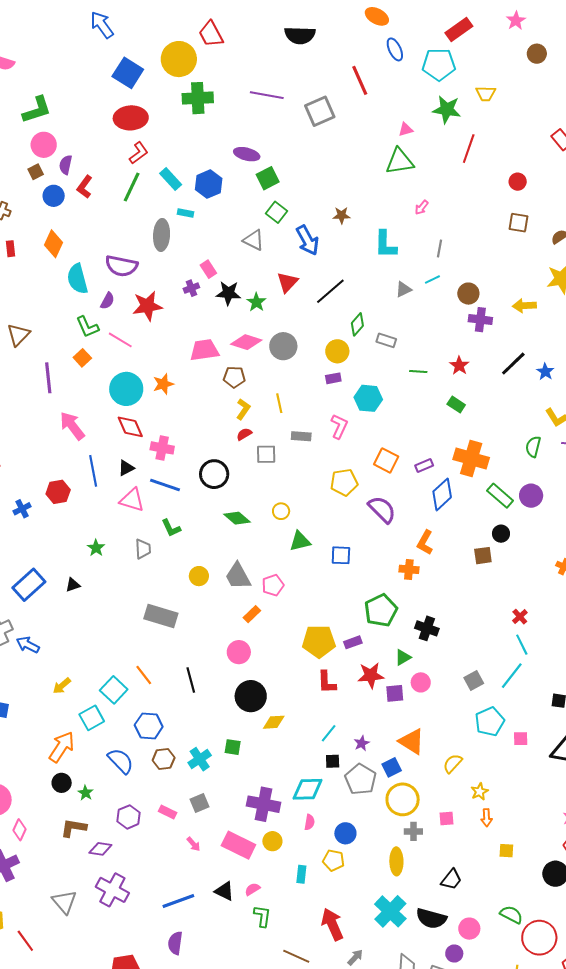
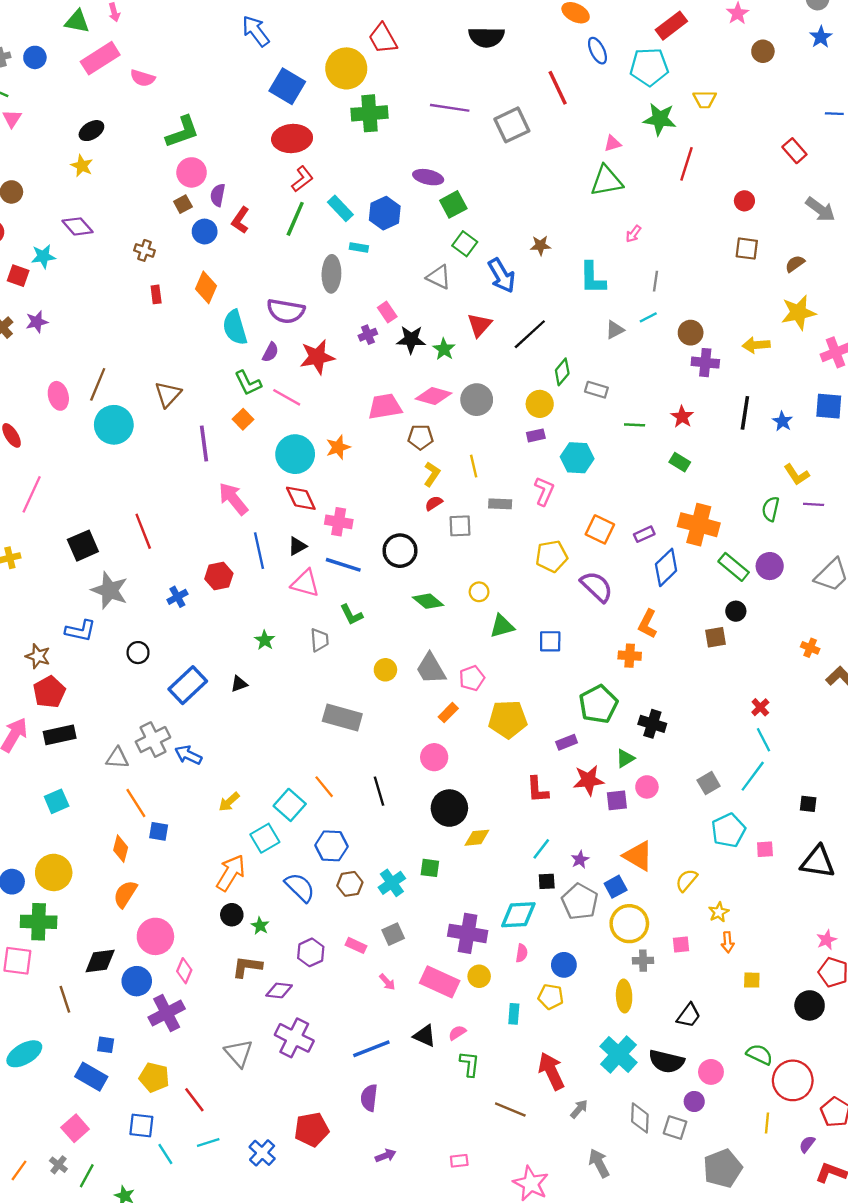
black line: (513, 364) -> (745, 413), turned -36
yellow pentagon: (319, 641) -> (508, 719), moved

